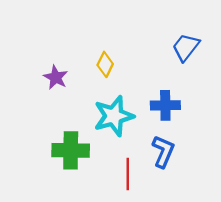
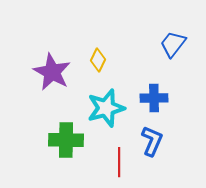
purple star: (56, 77) -> (52, 72), size x1.6

